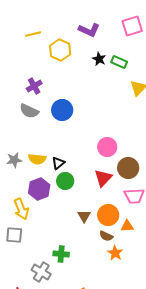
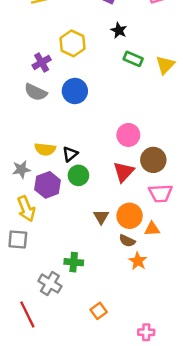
yellow hexagon: (60, 50) -> (72, 43), moved
green rectangle: (119, 62) -> (133, 59), moved
gray star: (14, 160) -> (21, 169), moved

